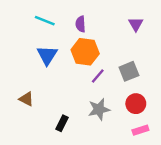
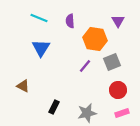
orange hexagon: (85, 52) -> (95, 39), moved
gray star: (99, 109) -> (87, 113), moved

